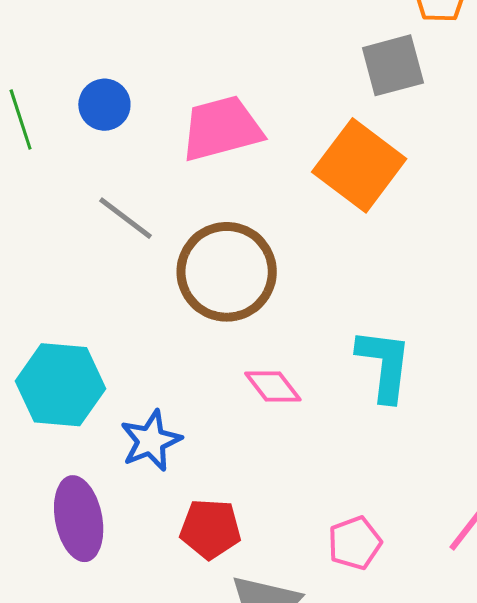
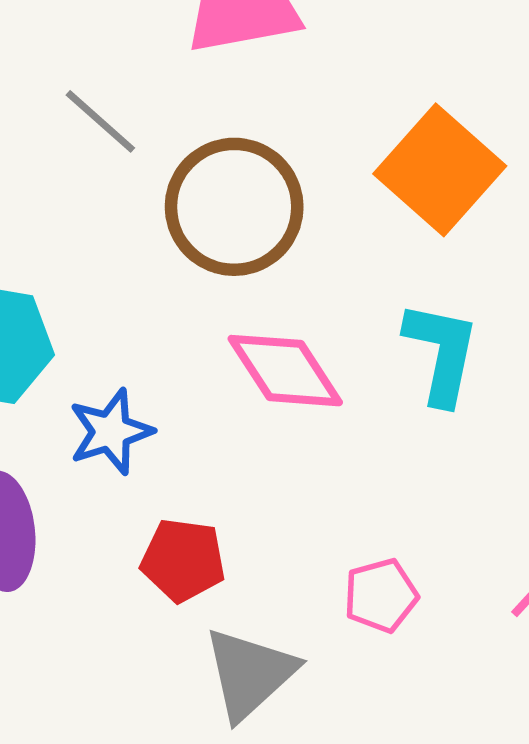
orange square: (359, 165) -> (440, 170), moved
pink diamond: (273, 387) -> (285, 371), size x1.5

